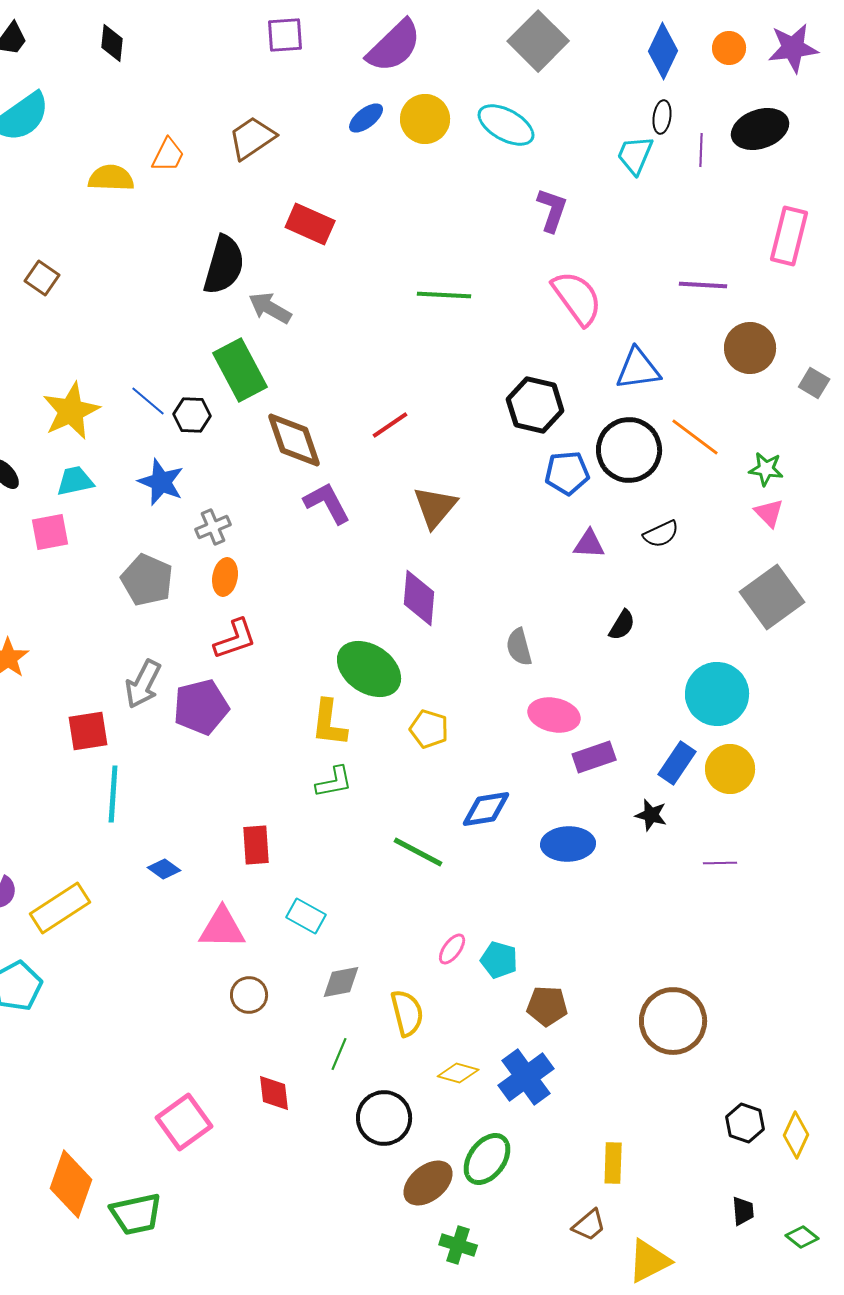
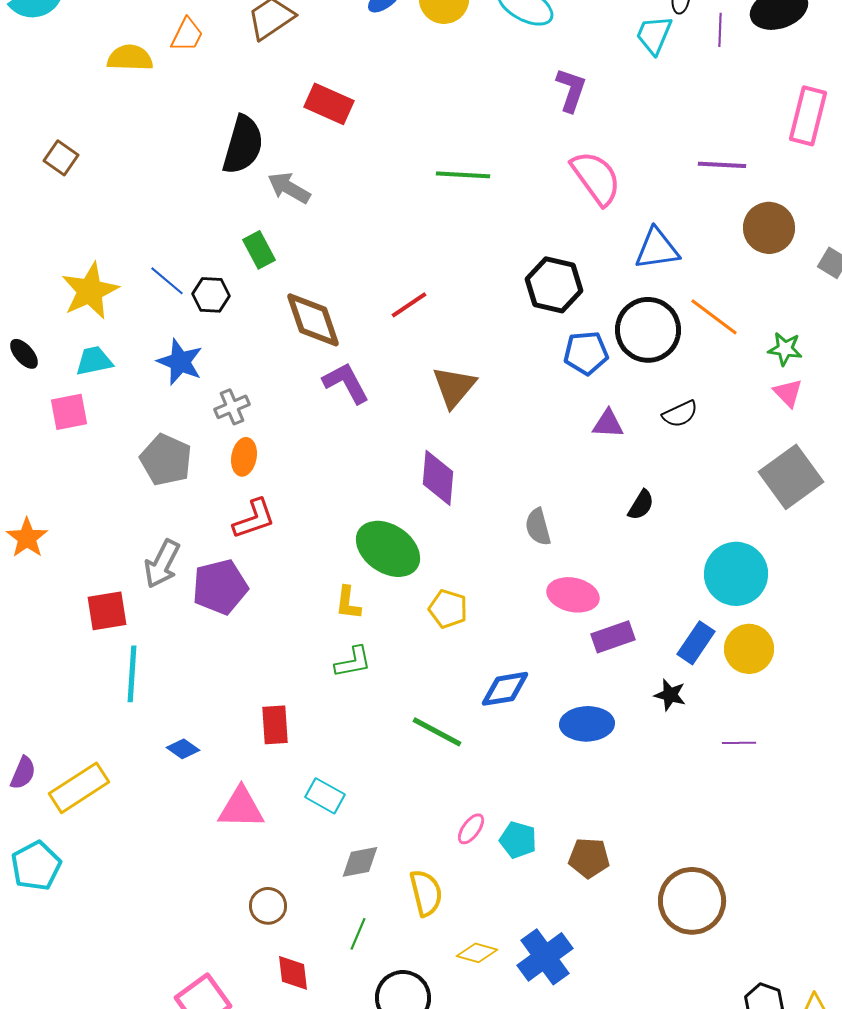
green rectangle: (240, 370) -> (259, 250), size x0.6
yellow L-shape: (329, 723) -> (348, 603), size x0.7
brown circle: (249, 995) -> (268, 906), moved
brown pentagon: (547, 1006) -> (589, 858), moved

